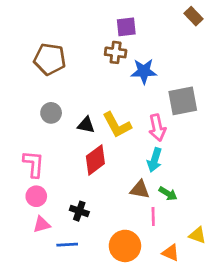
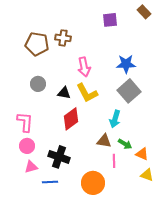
purple square: (126, 27) -> (110, 20), moved
brown cross: (116, 52) -> (63, 38), moved
blue star: (144, 71) -> (126, 64), moved
gray square: (183, 101) -> (129, 91), moved, turned -30
pink arrow: (157, 128) -> (84, 67), moved
black cross: (79, 211) -> (59, 157), size x1.5
orange triangle: (171, 253) -> (142, 154), moved

